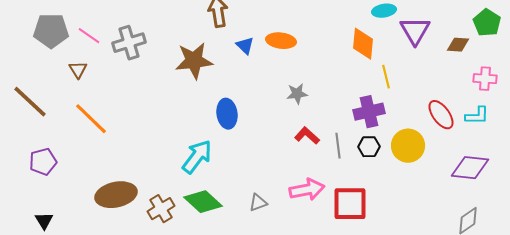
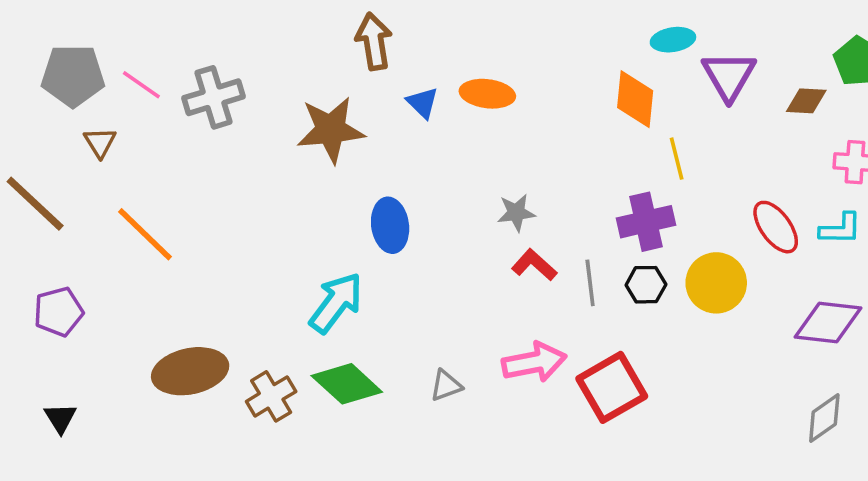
brown triangle: (78, 70) -> (100, 142), moved
gray star: (297, 94) -> (516, 213), moved
red square: (350, 204) -> (612, 387), turned -30

